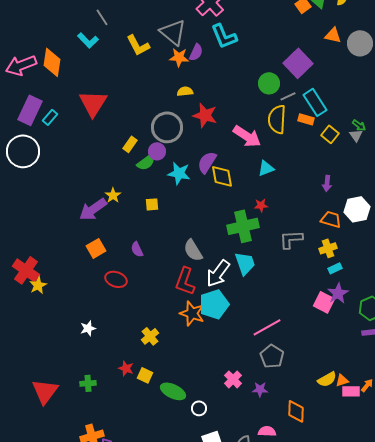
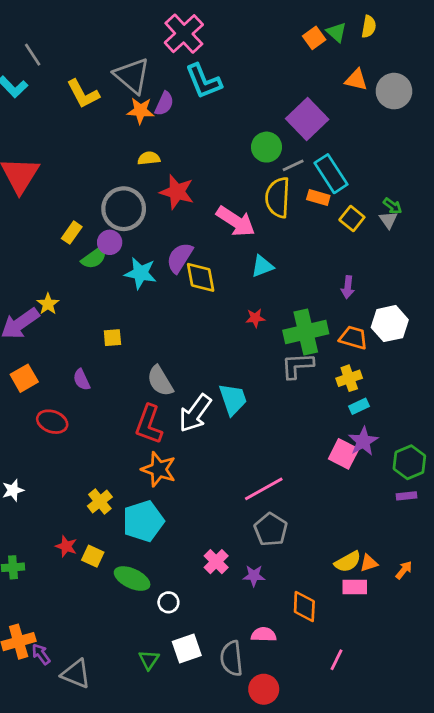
yellow square: (152, 204) -> (112, 338), moved
green cross: (243, 226) -> (306, 332), moved
cyan pentagon: (214, 304) -> (143, 521), moved
pink rectangle: (351, 391) -> (355, 587), moved

